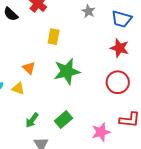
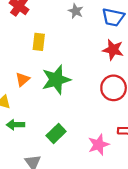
orange triangle: (29, 68) -> (23, 79), moved, turned 40
green arrow: (32, 120) -> (16, 125), moved, turned 56

